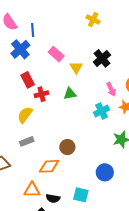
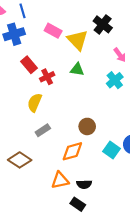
blue cross: (20, 49) -> (14, 34), turned 36
yellow triangle: (76, 67) -> (78, 40), size x1.5
green triangle: (70, 94) -> (77, 69), turned 32
cyan square: (81, 195) -> (111, 150), moved, turned 35

